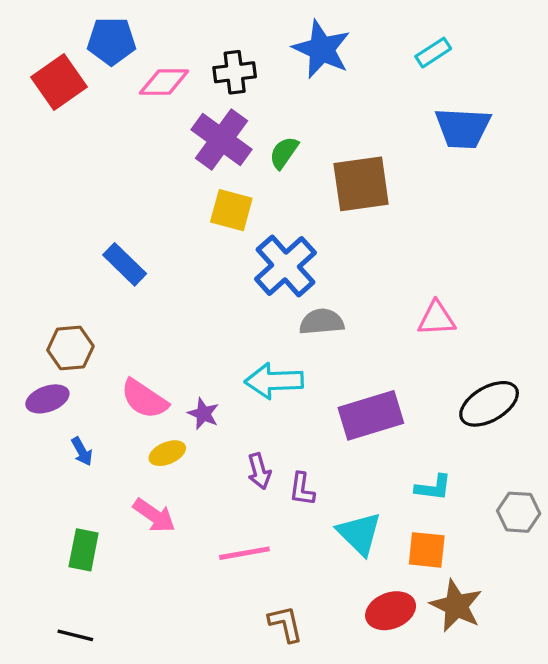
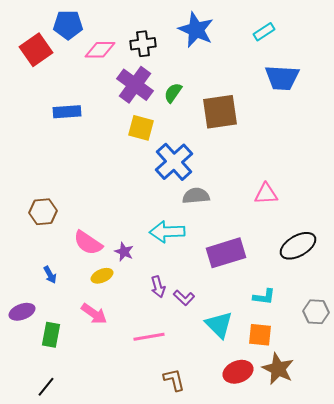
blue rectangle: (125, 264) -> (67, 112), moved, turned -48
purple ellipse: (47, 399) -> (22, 312), moved
purple L-shape: (302, 489) -> (184, 298), turned -55
black line: (75, 635) -> (46, 387), turned -65

